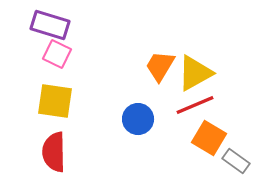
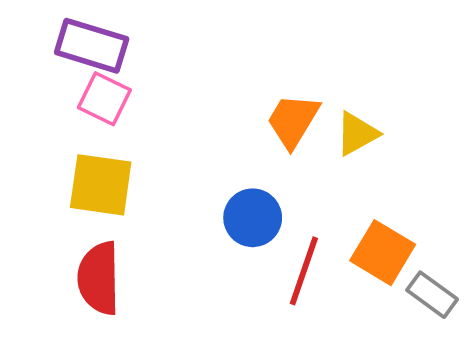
yellow triangle: (195, 73) -> (357, 134), size x0.7
red line: (195, 105) -> (304, 271), moved, turned -48

